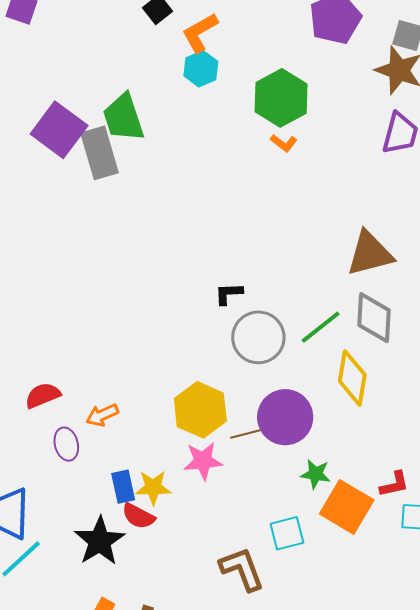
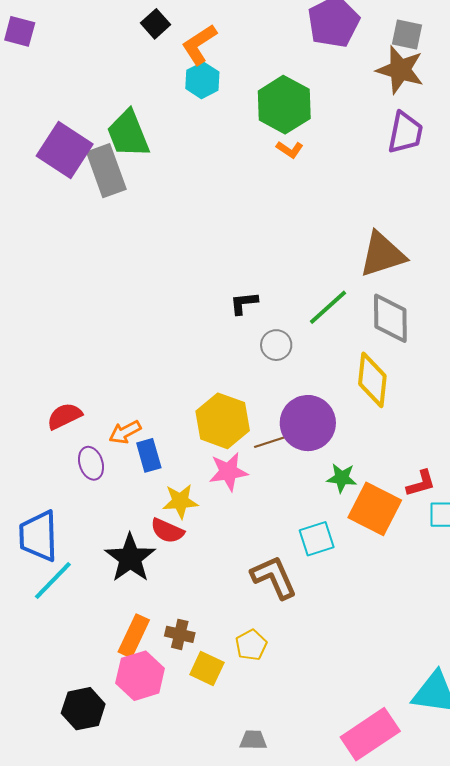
green line: (321, 327) -> (328, 307), moved
gray circle: (258, 337) -> (276, 345), size x0.6
blue rectangle: (123, 487) -> (149, 455), moved

